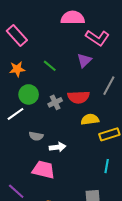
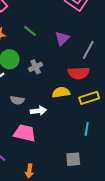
purple triangle: (84, 60) -> (62, 38), moved
red semicircle: (79, 97) -> (79, 73), moved
yellow semicircle: (90, 119) -> (61, 92), moved

